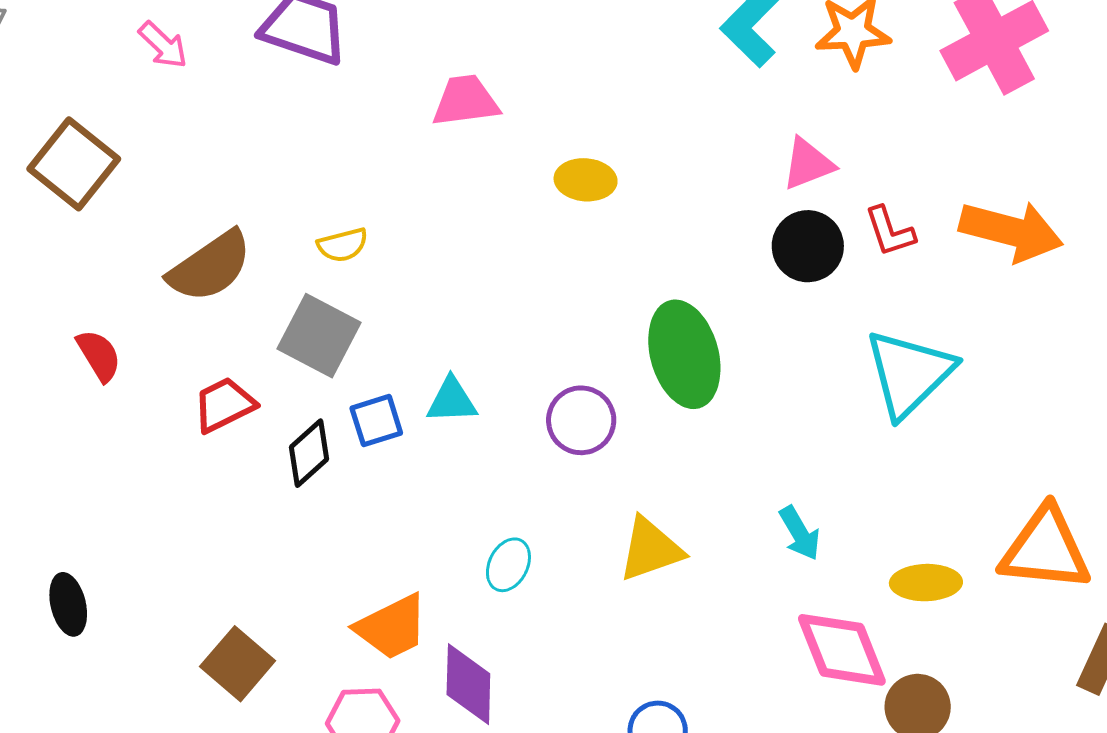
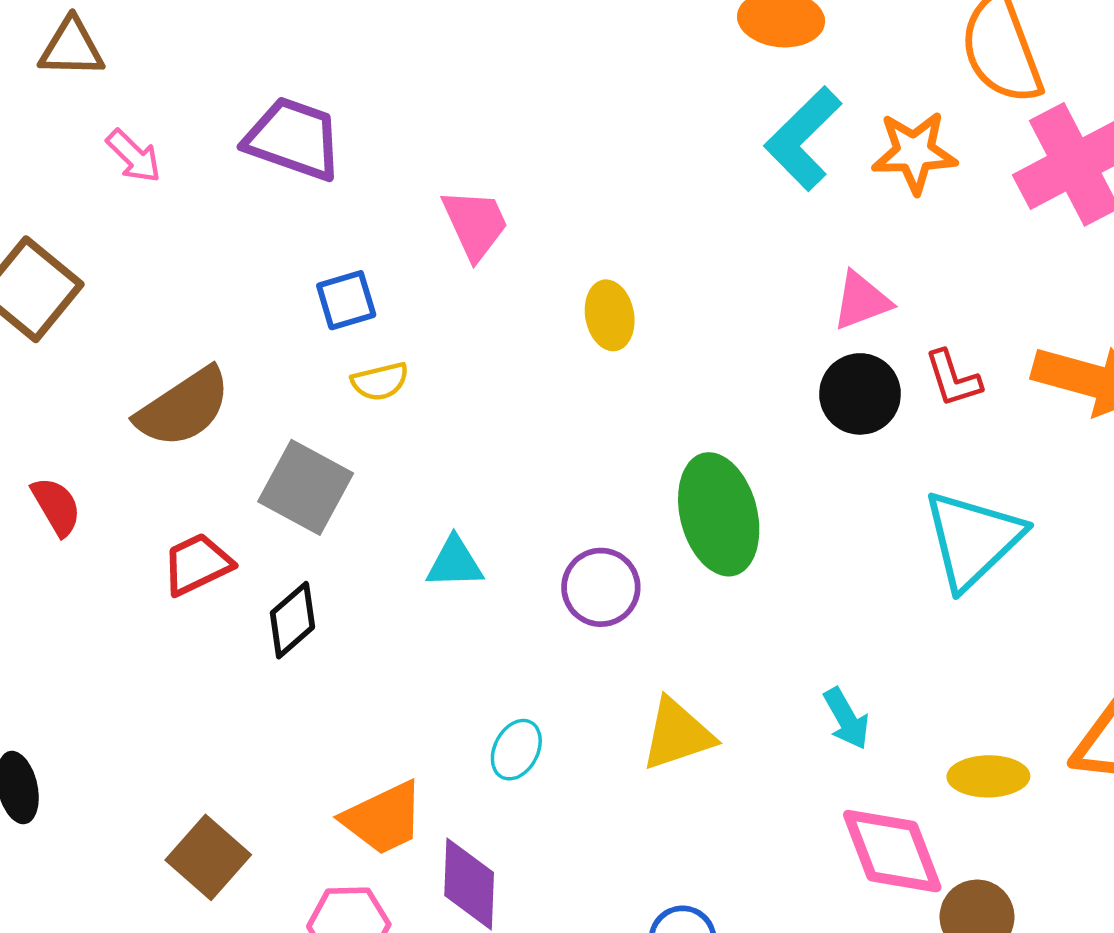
pink trapezoid: (466, 101) -> (475, 224), turned 72
yellow ellipse: (586, 180) -> (610, 315), turned 74
yellow semicircle: (343, 245) -> (380, 381), moved
blue square: (376, 421) -> (346, 300), moved

